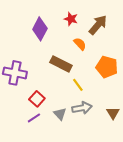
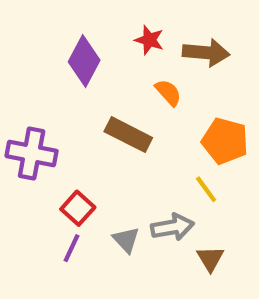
brown arrow: (98, 25) -> (206, 53), turned 55
yellow line: (78, 85) -> (206, 189), moved
brown triangle: (113, 113) -> (210, 259), moved
purple line: (34, 118) -> (72, 248), turned -32

